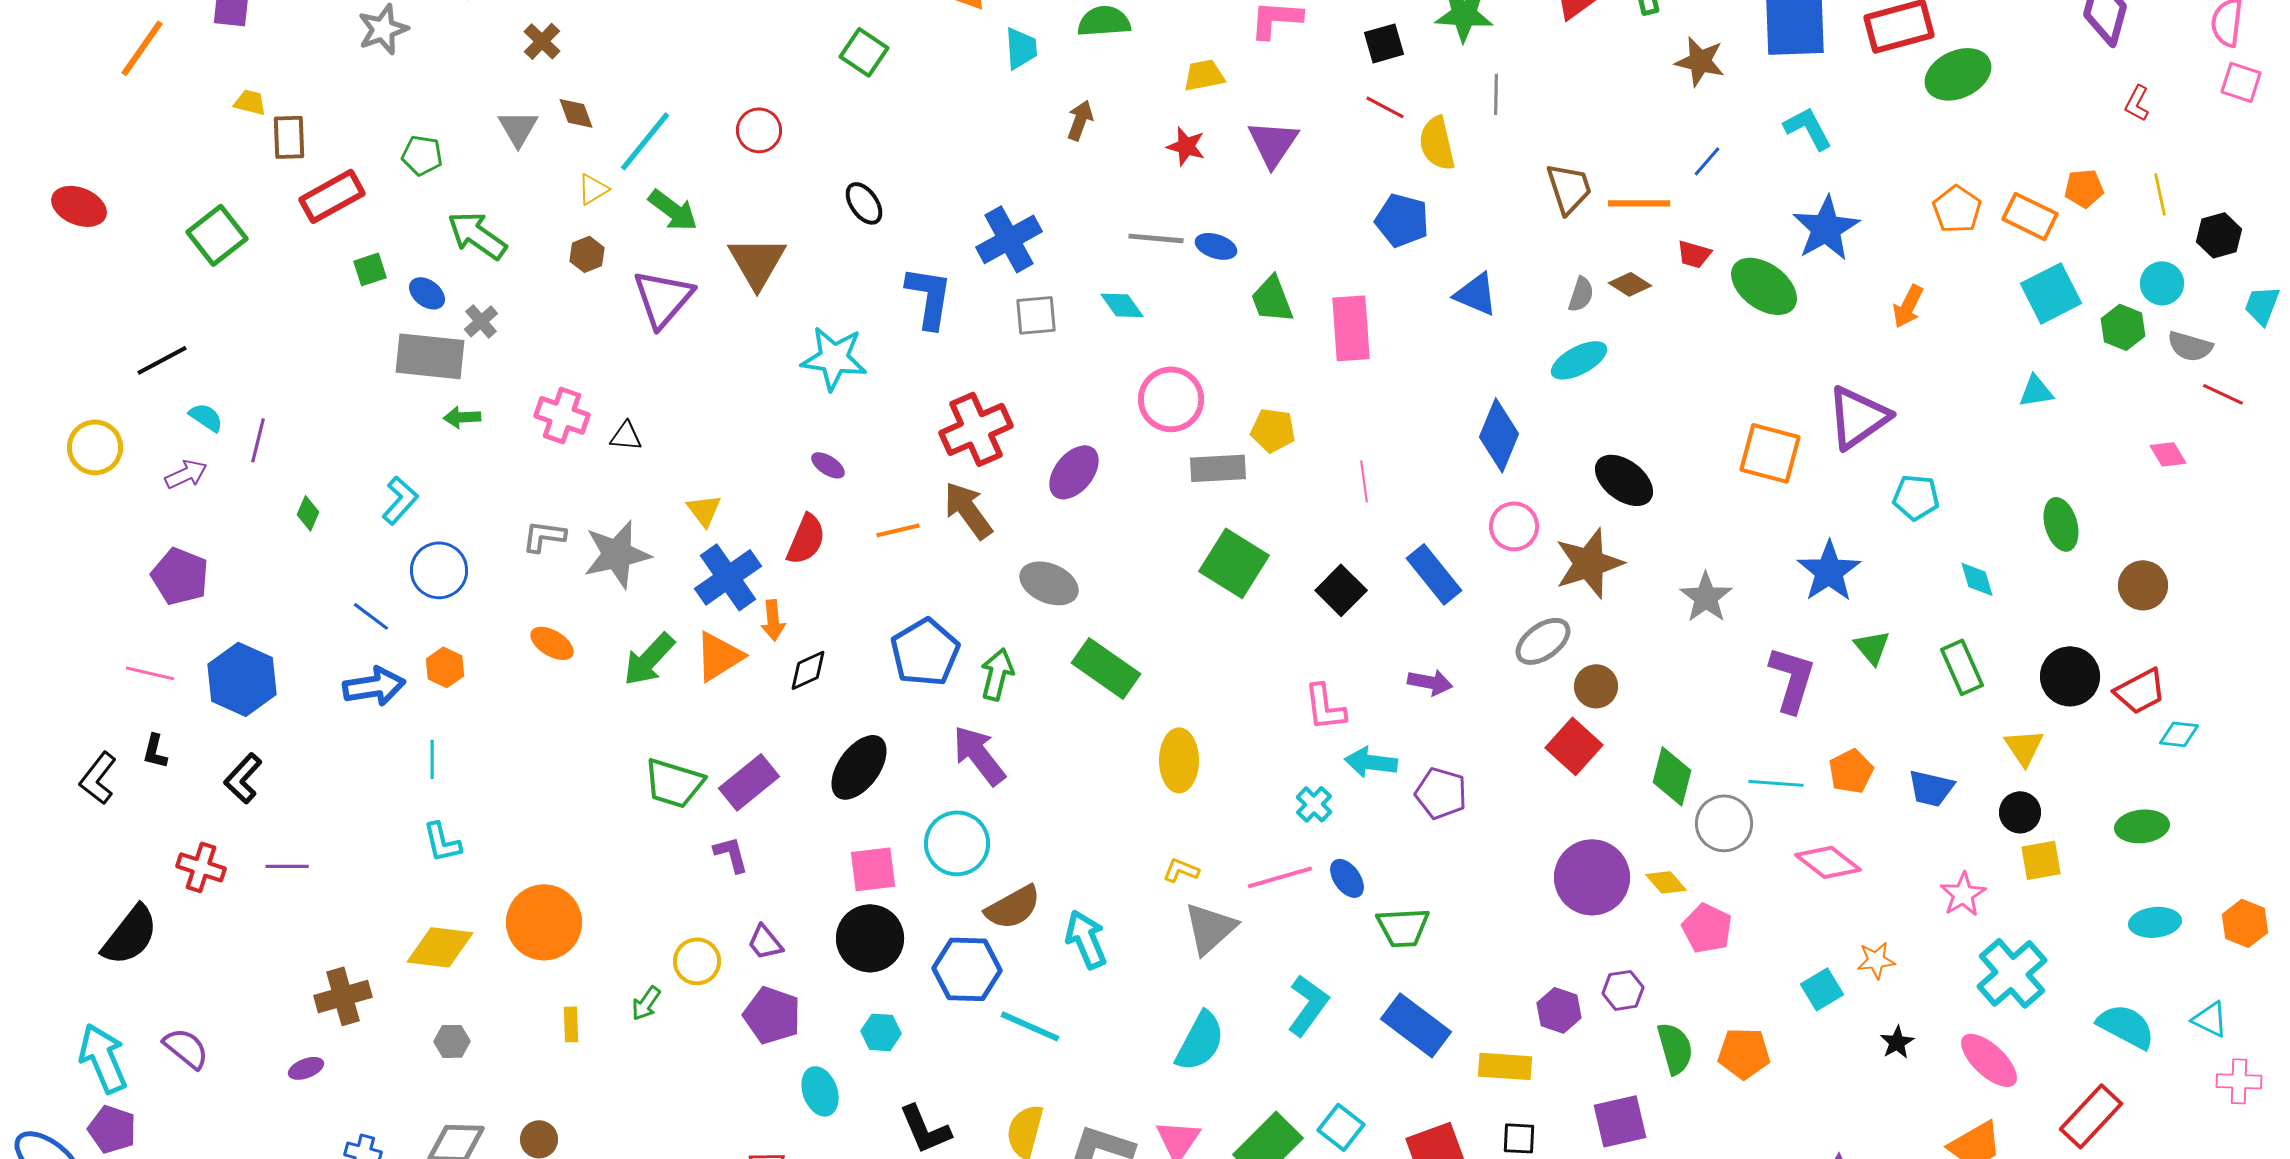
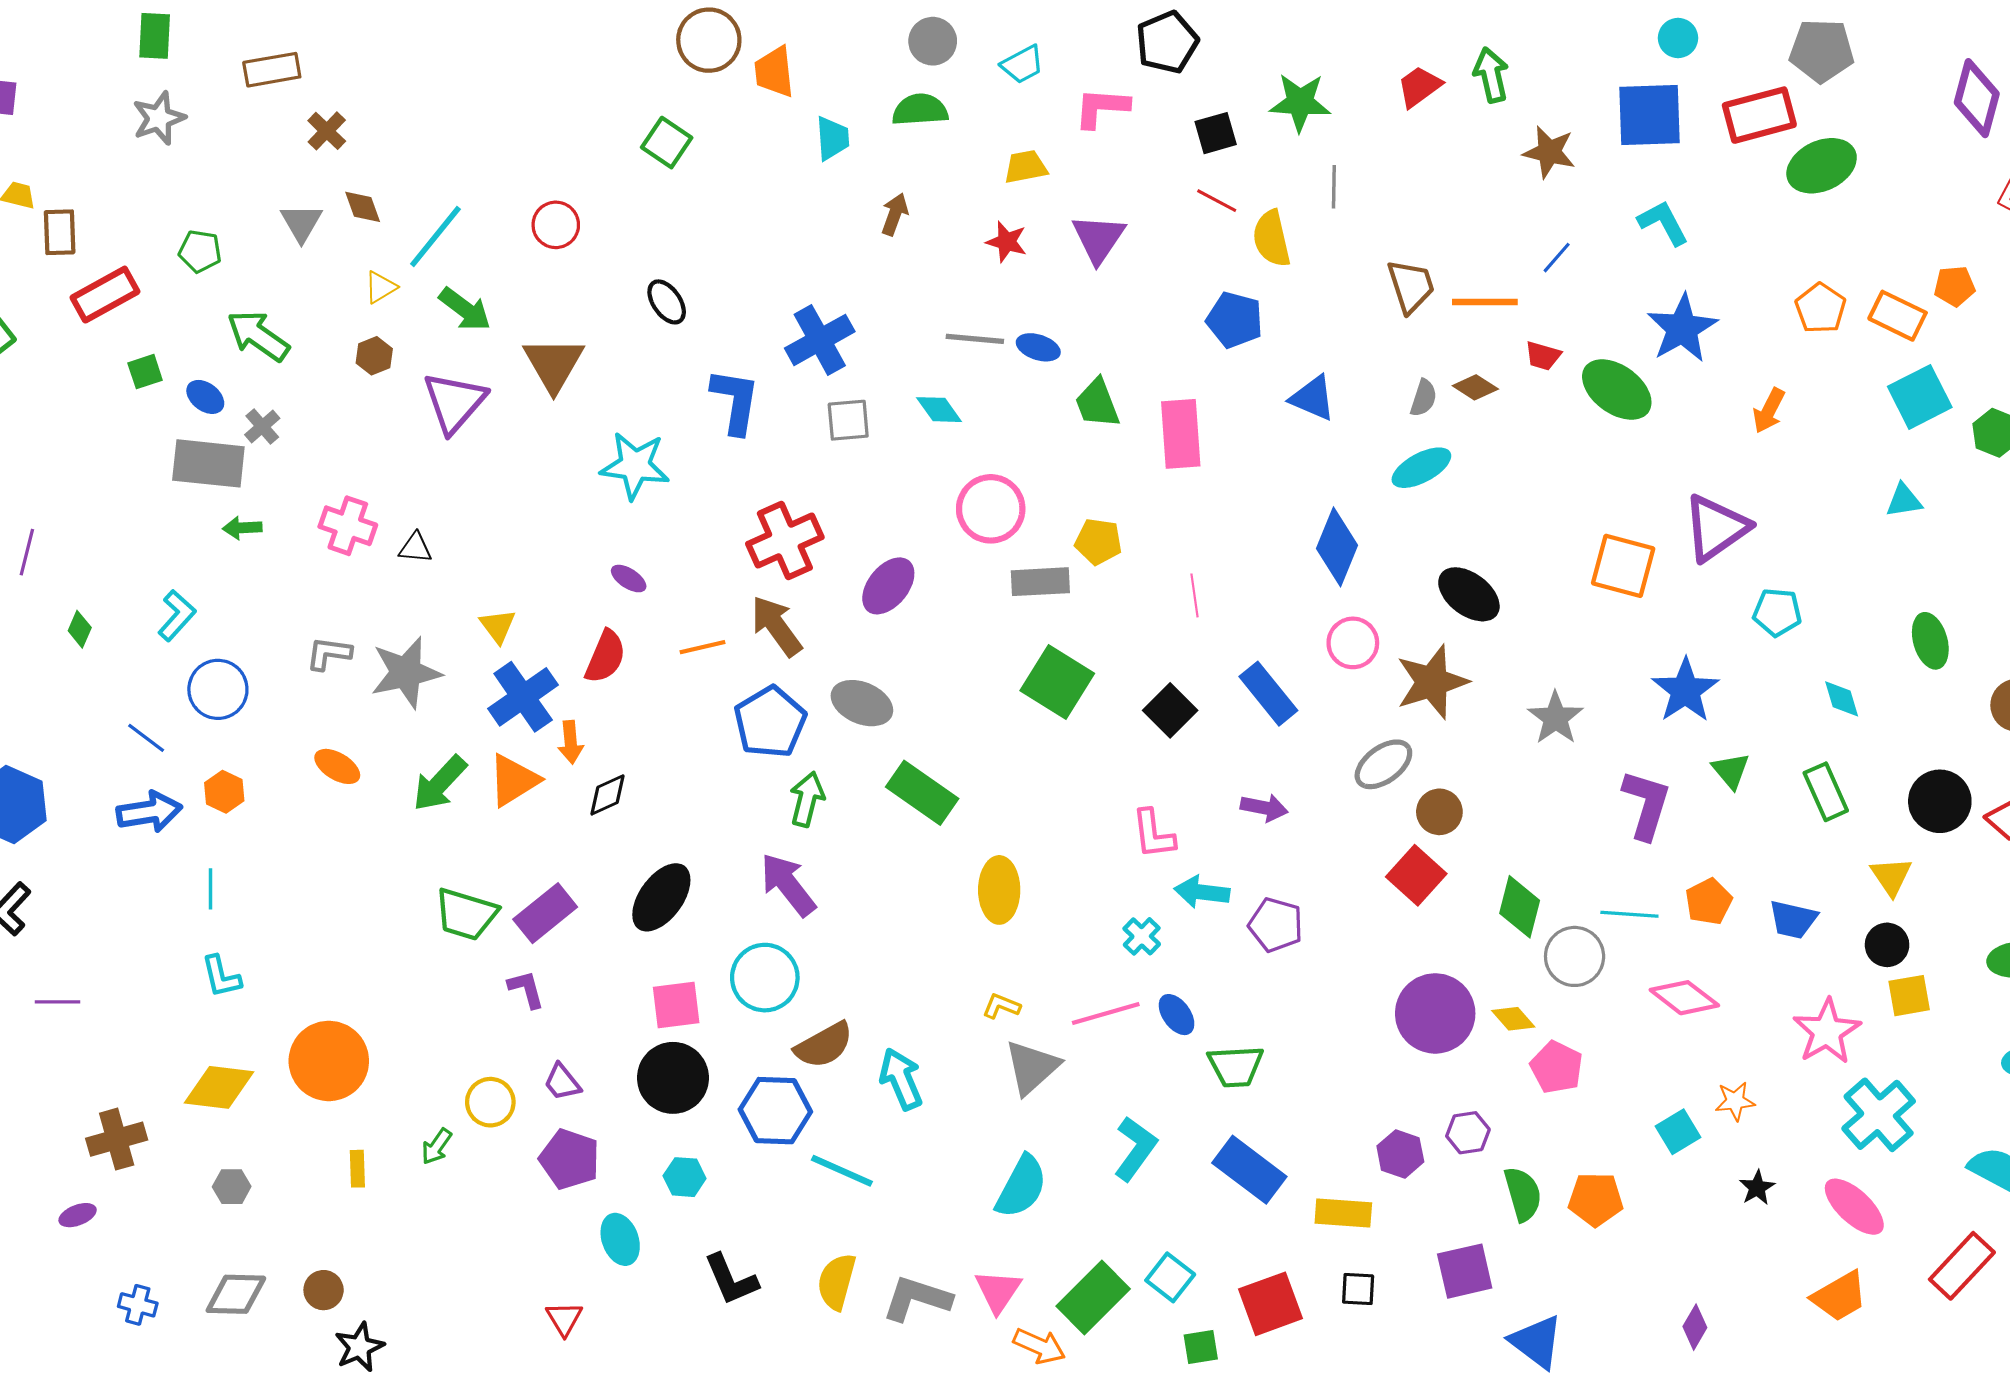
blue pentagon: (925, 652) -> (770, 722), moved
pink star: (1963, 894) -> (1827, 1031), size x1.4

